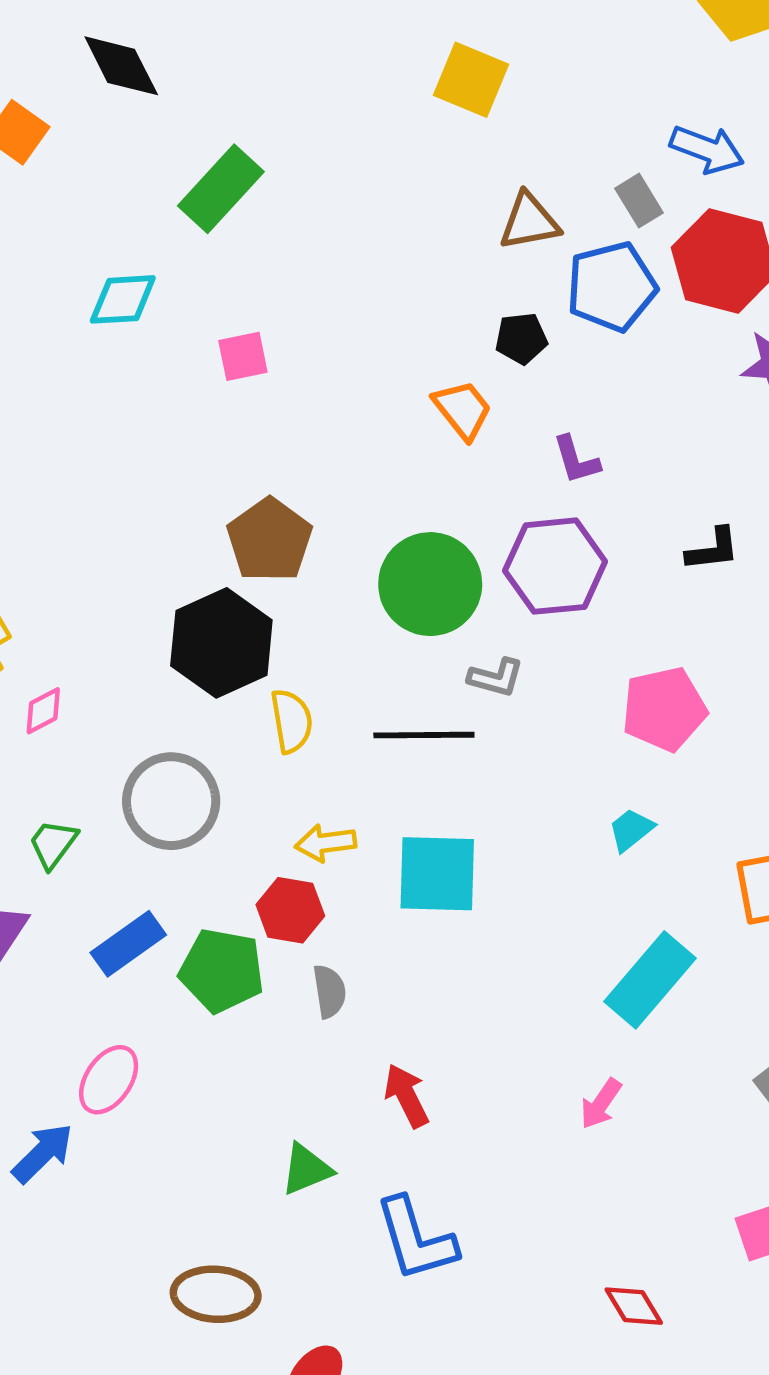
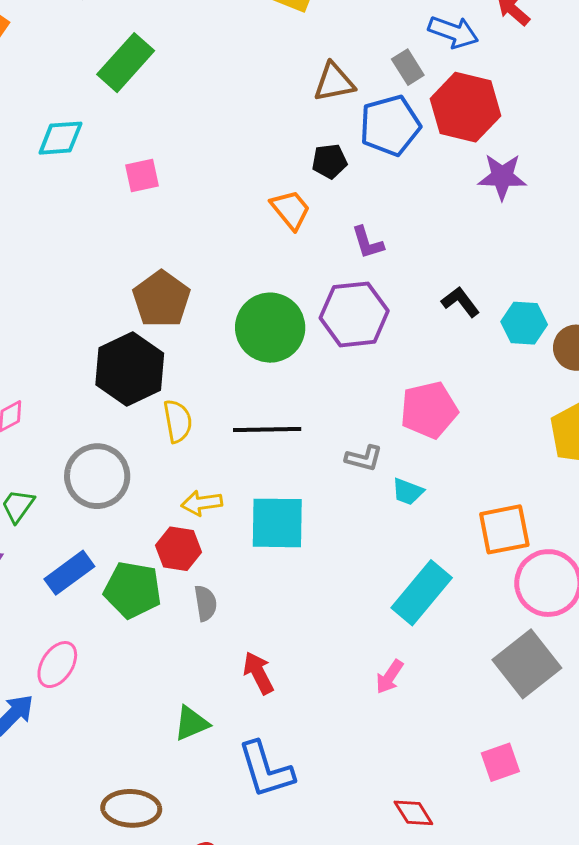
black L-shape: (713, 549) -> (460, 302), turned -120
gray L-shape: (496, 678) -> (364, 458), moved
cyan trapezoid: (631, 830) -> (408, 492), turned -120

